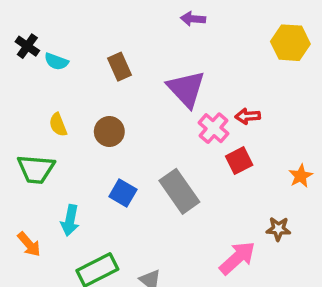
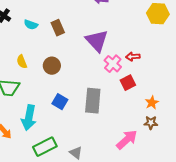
cyan semicircle: (56, 61) -> (31, 25), moved
orange star: (301, 176) -> (152, 103), moved
gray rectangle: (179, 191) -> (93, 101), turned 40
cyan arrow: (70, 220) -> (29, 118), size x1.4

